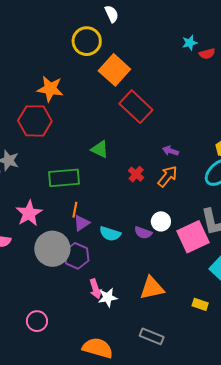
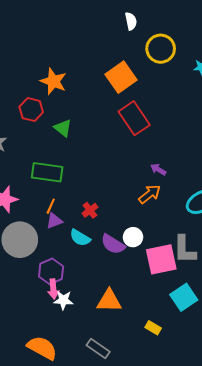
yellow circle: (87, 41) -> (161, 49), moved
red hexagon: (35, 121) -> (31, 110), size x0.7
green triangle: (100, 149) -> (63, 128), moved
red cross: (136, 174) -> (90, 210), moved
purple semicircle: (143, 233) -> (113, 244), size x1.4
purple hexagon: (76, 256) -> (51, 271), moved

